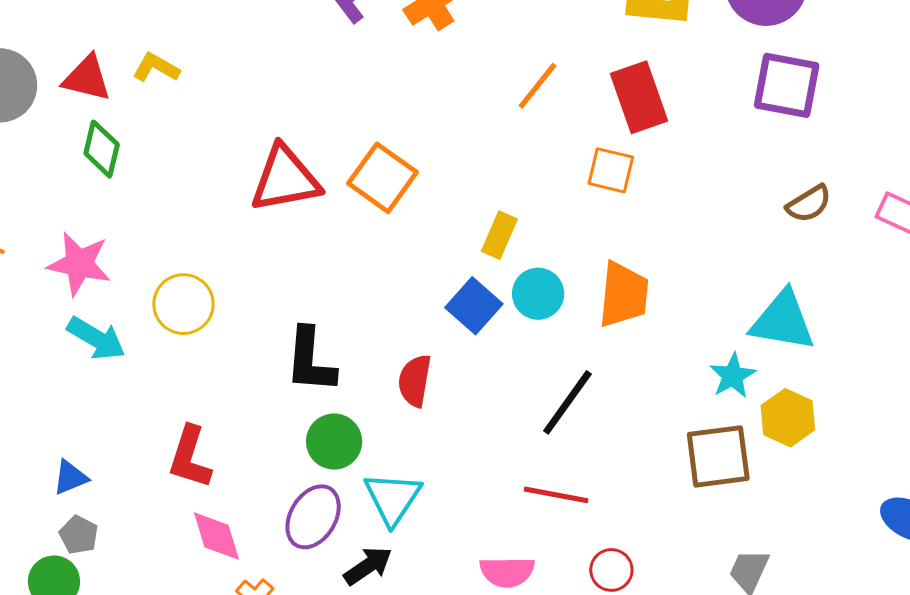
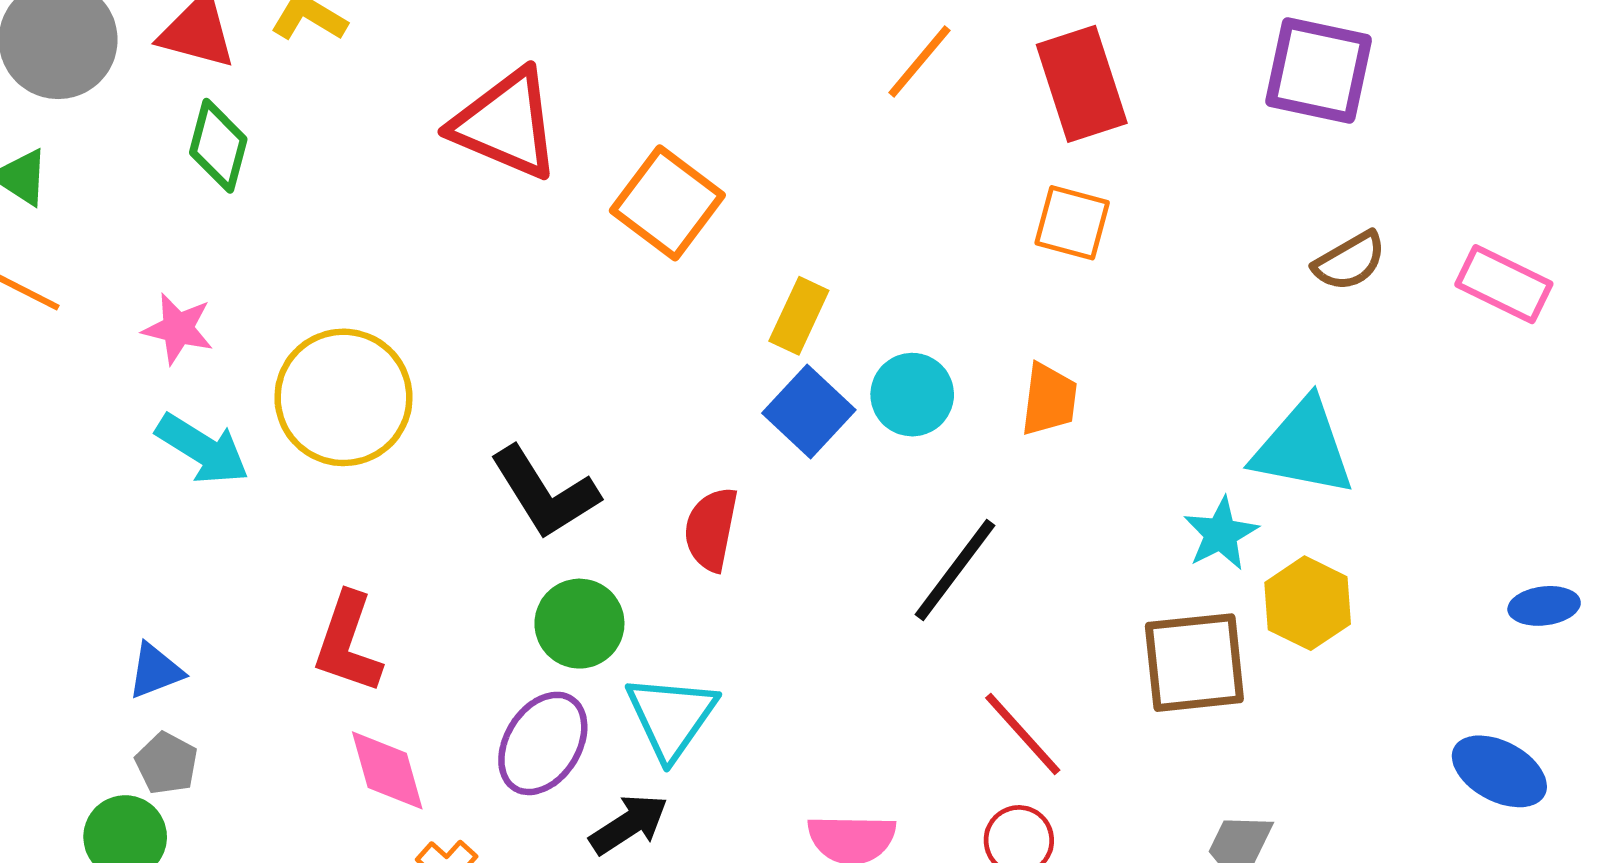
orange square: (611, 170) -> (1072, 223), moved
red triangle: (285, 179) -> (506, 124), moved, turned 32
yellow rectangle: (499, 235) -> (799, 316), moved
pink star: (79, 264) -> (178, 329), size x0.7
orange trapezoid: (624, 295) -> (1049, 399), size x0.7
yellow circle: (183, 304) -> (343, 397), size x1.4
black L-shape: (310, 360) -> (545, 493), turned -38
red line: (556, 495) -> (1023, 734), moved, turned 36

